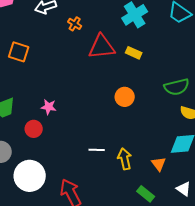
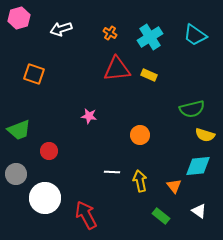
orange cross: (75, 24) -> (110, 33), moved
orange circle: (125, 97) -> (140, 135), moved
pink star: (49, 107) -> (89, 116), moved

